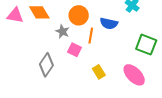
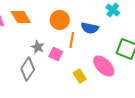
gray star: (63, 32) -> (38, 47), moved
pink ellipse: (134, 75) -> (104, 66), moved

